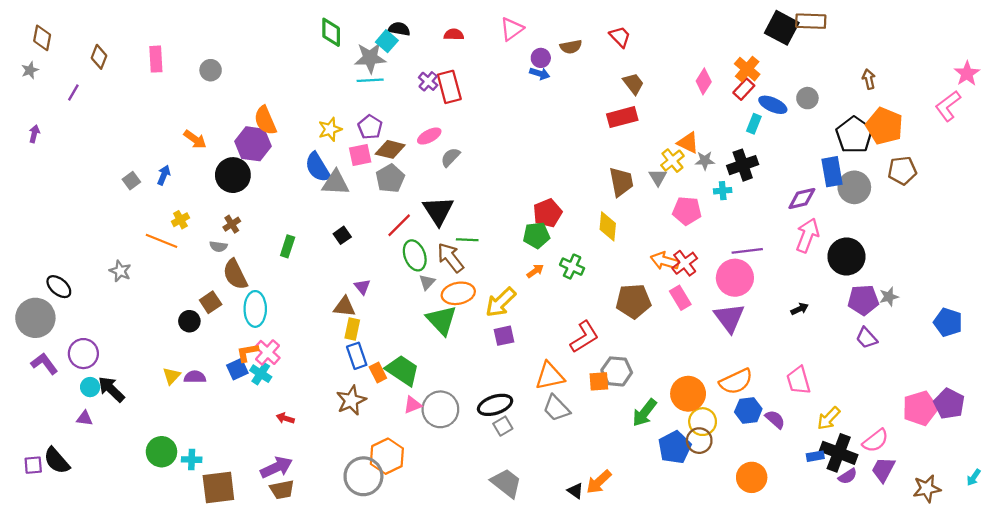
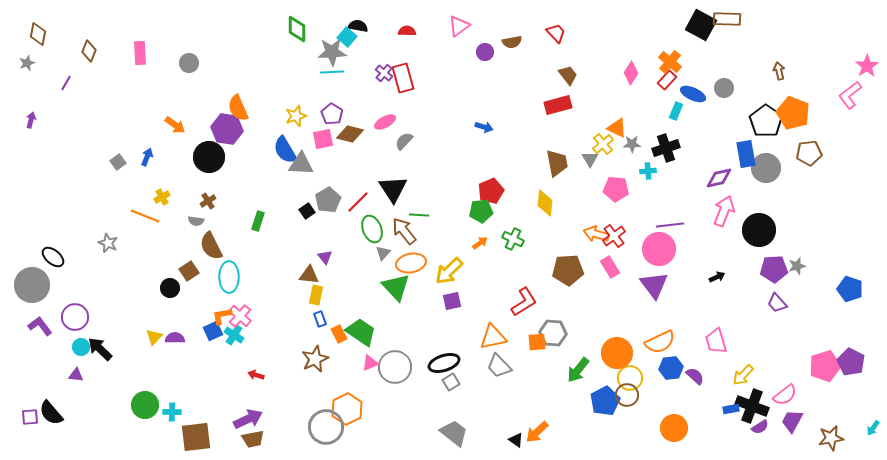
blue arrow: (540, 74) -> (484, 127), moved
gray pentagon: (390, 178) -> (328, 200), moved
blue rectangle: (357, 356) -> (320, 319), size x0.7

